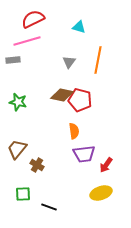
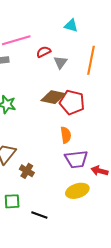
red semicircle: (33, 19) -> (44, 52), moved, size x0.6
red arrow: (106, 165) -> (99, 171), turned 70
yellow ellipse: (101, 193) -> (77, 191), moved

